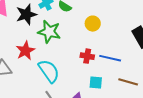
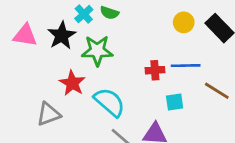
yellow circle: (93, 24) -> (184, 22), moved
brown line: (128, 82) -> (217, 91), turned 30

